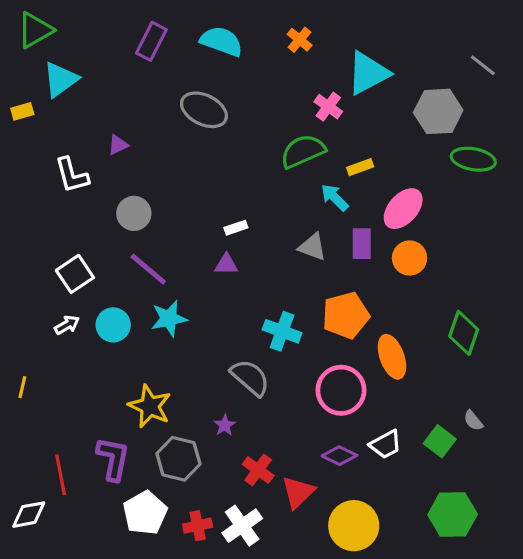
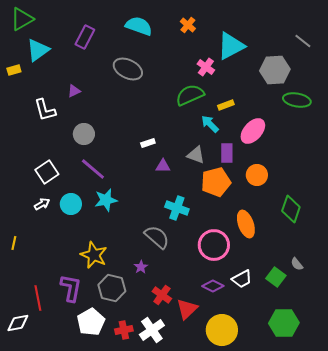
purple rectangle: (151, 41) -> (85, 37), moved
orange circle: (410, 258) -> (257, 175), moved
purple triangle: (226, 264) -> (163, 166), moved
orange pentagon: (346, 315) -> (216, 182), moved

